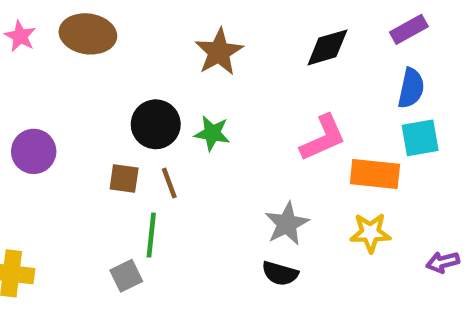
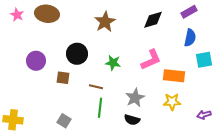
green star: (212, 133) -> (113, 63), moved
cyan square: (420, 138) -> (204, 60), moved
purple circle: (34, 151) -> (36, 61), moved
brown line: (169, 183) -> (96, 87), moved, turned -56
green line: (151, 235) -> (100, 108), moved
gray square: (126, 276) -> (64, 121), turned -32

